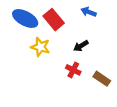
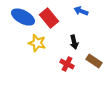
black arrow: (81, 46) -> (74, 42), turned -72
brown rectangle: (102, 79) -> (94, 61), moved

